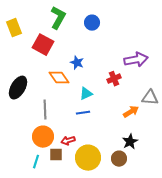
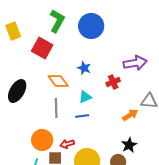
blue circle: (92, 23) -> (91, 26), size x1.6
blue star: (77, 63) -> (84, 68), moved
gray line: (45, 110) -> (56, 108), moved

